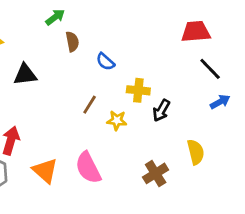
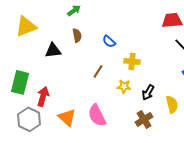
brown semicircle: (72, 42) -> (77, 35), moved
black arrow: (161, 110) -> (148, 92), moved
yellow star: (117, 120) -> (124, 86), moved

